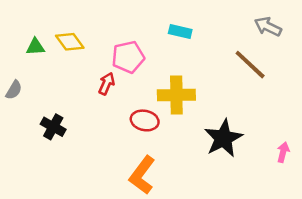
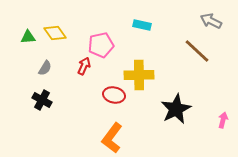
gray semicircle: (14, 90) -> (45, 68), moved

